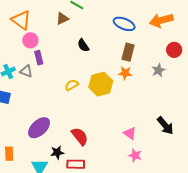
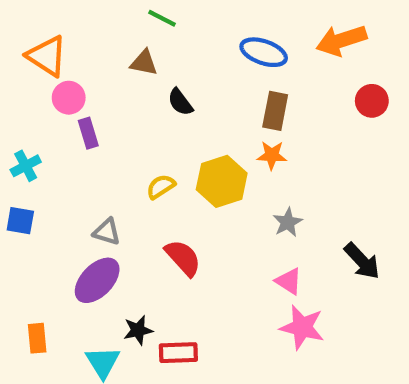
brown triangle: (62, 19) -> (144, 63), moved, turned 40
gray star: (158, 70) -> (288, 222), moved
gray triangle: (26, 71) -> (107, 232), moved
red semicircle: (80, 136) -> (183, 258), moved
pink star: (135, 155) -> (302, 327), size x1.5

